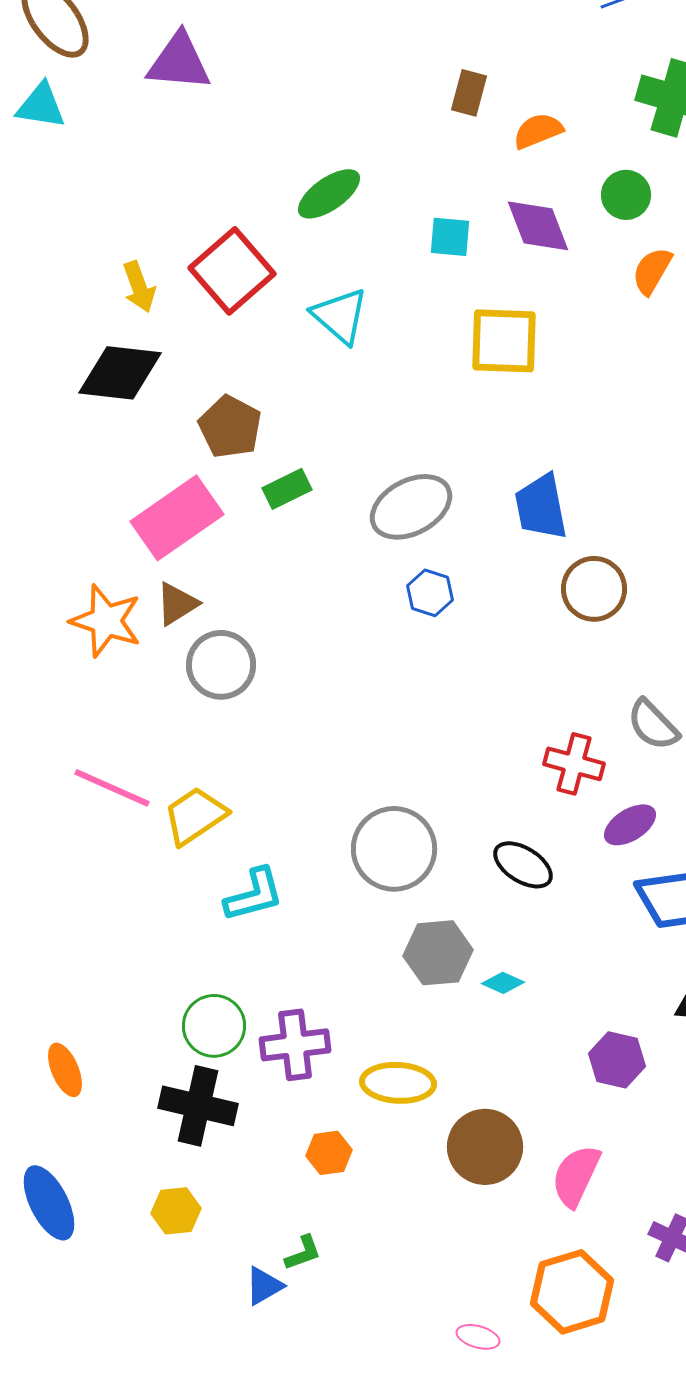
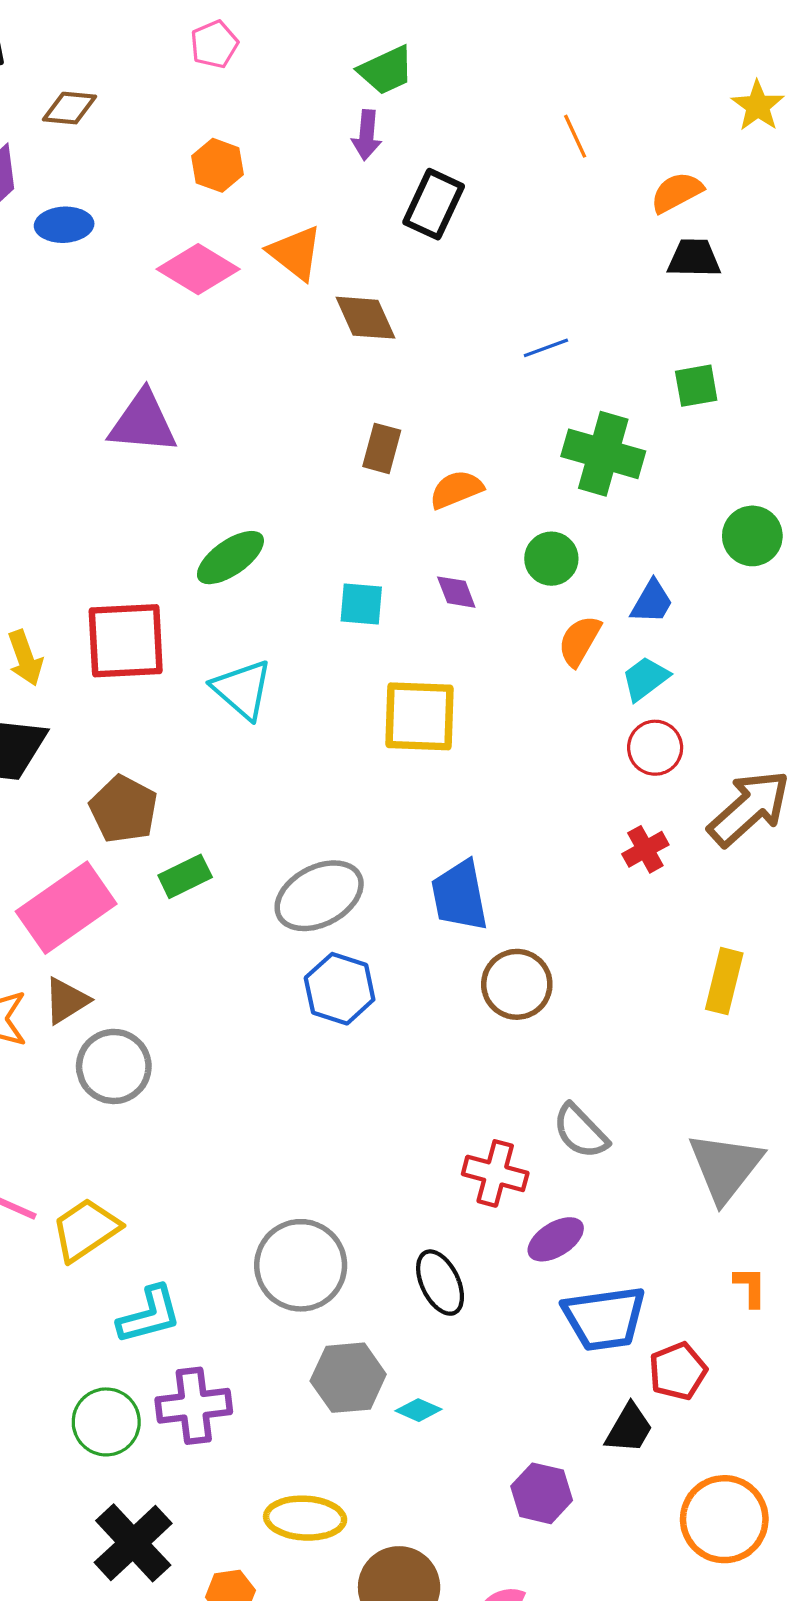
purple triangle: (179, 62) -> (143, 422), moved
purple diamond: (538, 226) -> (456, 592), size x0.6
red square: (232, 271) -> (126, 641), turned 38
blue hexagon: (430, 593) -> (340, 989), size x1.4
black ellipse: (523, 865) -> (440, 1283), turned 32
green circle: (214, 1026) -> (106, 1422), moved
purple cross: (295, 1045) -> (194, 1406), moved
black cross: (198, 1106) -> (133, 1543), moved, turned 34

